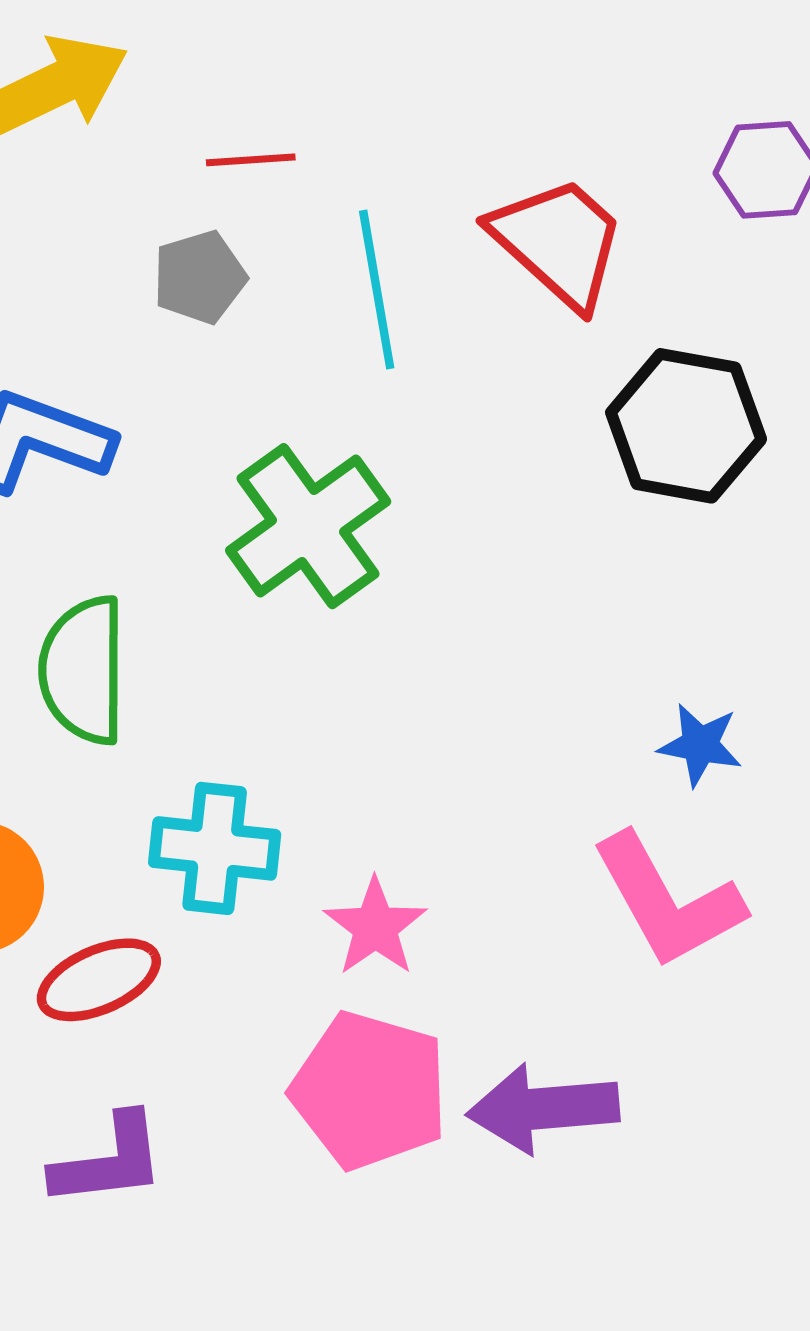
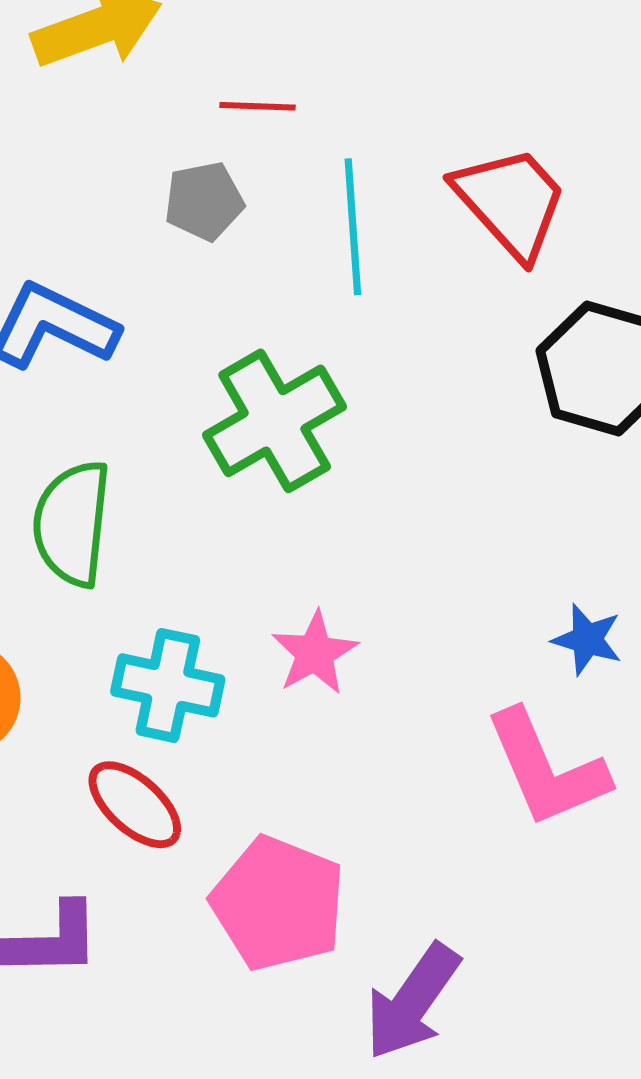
pink star: (375, 927) -> (315, 653), moved
red ellipse: (99, 980) -> (135, 805), moved, turned 60
purple arrow: (543, 1108) -> (412, 1002), moved, turned -56

